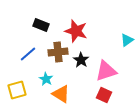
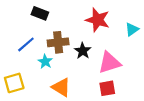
red star: (76, 31) -> (98, 20), moved
cyan star: (46, 79) -> (45, 62), moved
red square: (104, 95) -> (107, 88), turned -35

